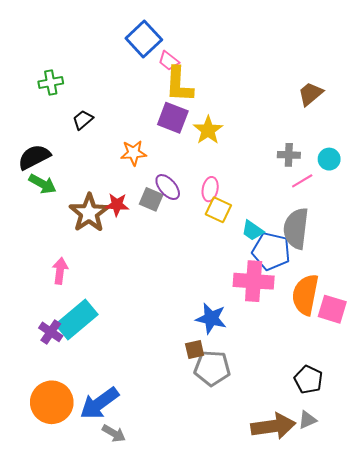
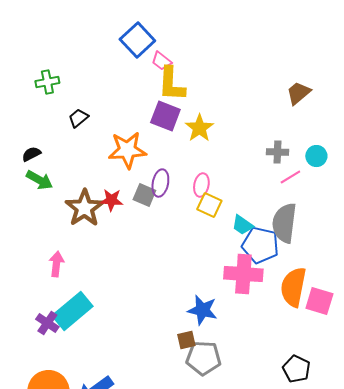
orange star: (134, 153) -> (127, 150), size x1.5
black semicircle: (34, 157) -> (31, 154), size x0.6
purple ellipse: (168, 187) -> (160, 183), turned 52

